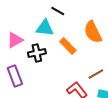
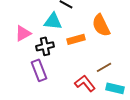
orange rectangle: (68, 46) -> (76, 39), turned -60
purple rectangle: (15, 76) -> (39, 70), moved

